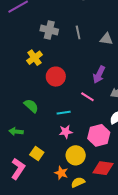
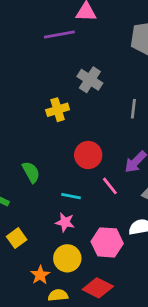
gray line: (78, 32) -> (133, 109), moved
red circle: (56, 77) -> (88, 155), moved

